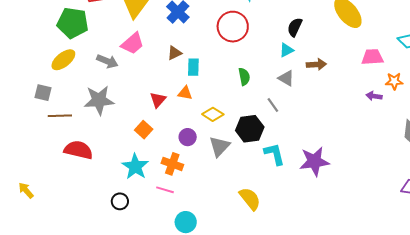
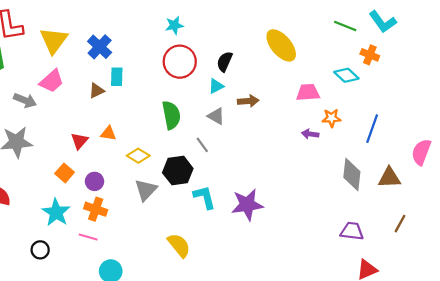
red circle: (233, 27) -> (180, 62), moved
cyan rectangle: (193, 67) -> (117, 77), moved
green semicircle: (244, 77) -> (171, 115), size x1.5
purple circle: (188, 137) -> (95, 181), moved

